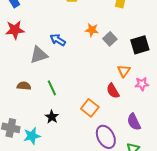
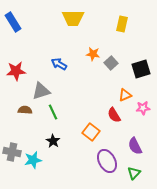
red star: (15, 30) -> (16, 71), moved
gray triangle: (39, 55) -> (41, 91), moved
orange triangle: (124, 71) -> (125, 95), turned 32

